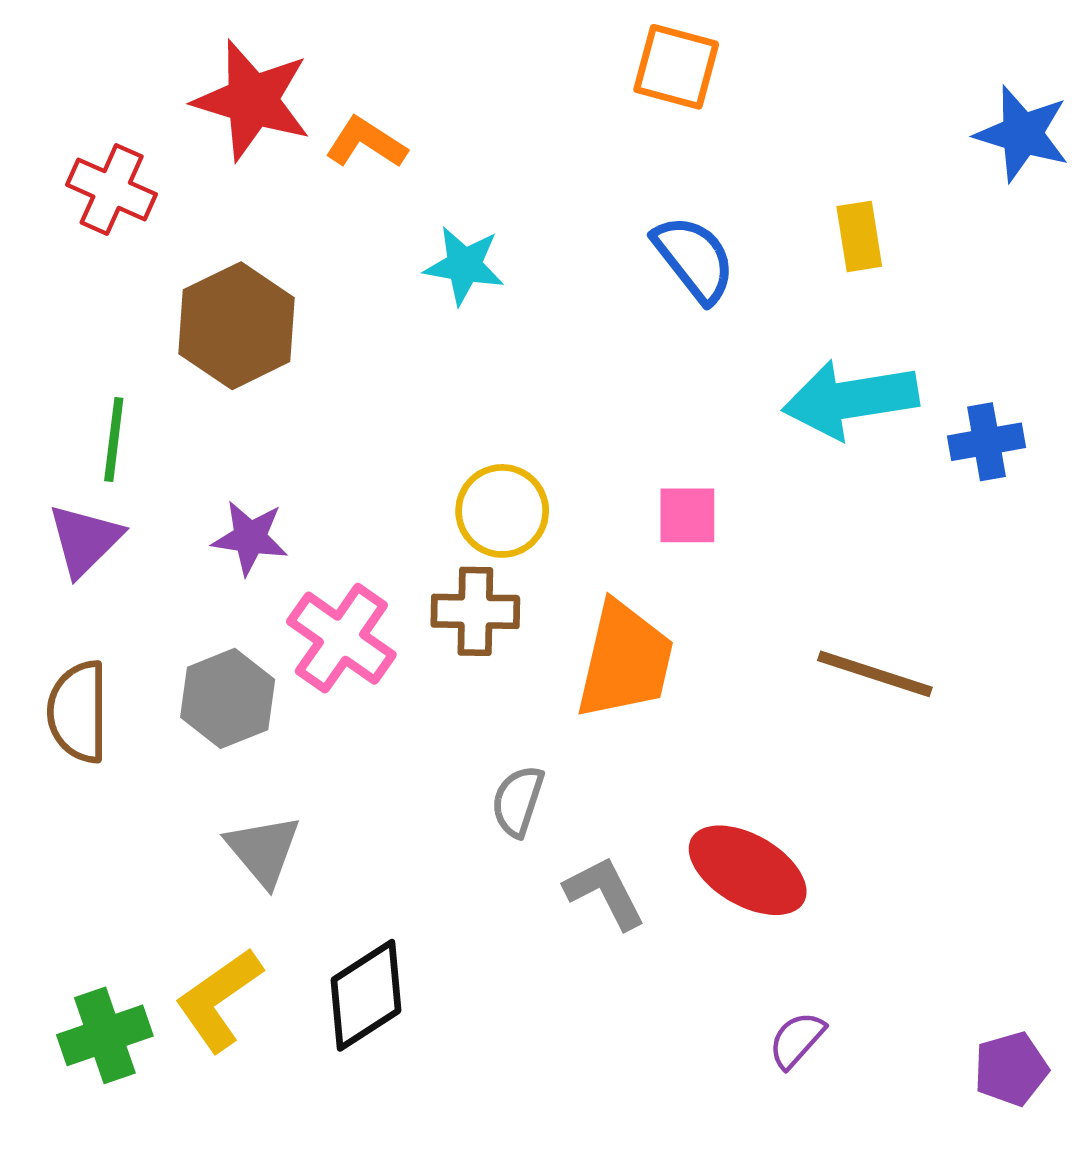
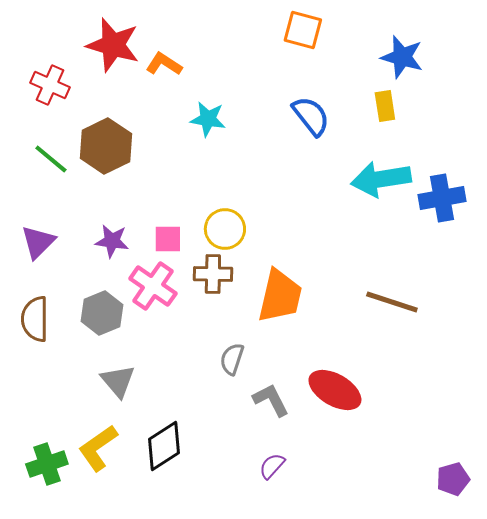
blue star: (1022, 134) -> (402, 57), moved
green line: (114, 440) -> (51, 159), moved, turned -57
blue cross: (986, 442) -> (442, 198), size x1.4
pink square: (687, 515) -> (168, 239), moved
purple semicircle: (797, 1040) -> (272, 466), moved

